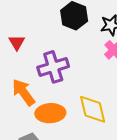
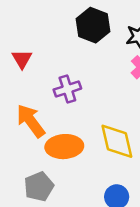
purple cross: (53, 67) -> (67, 89), size x0.7

